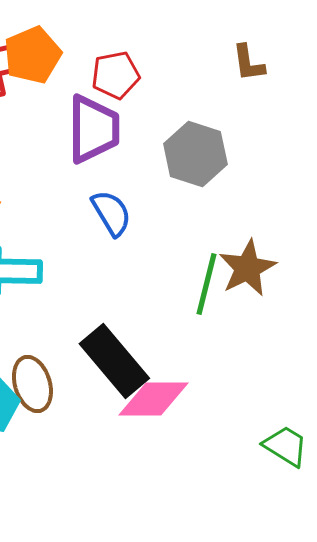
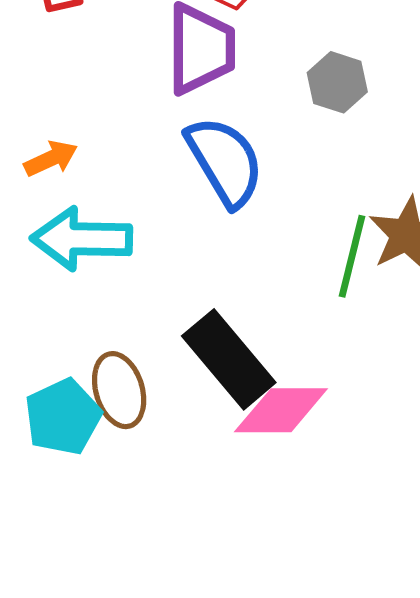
gray hexagon: (195, 154) -> (337, 82), size x0.7
blue semicircle: (111, 213) -> (225, 161), size x1.5

